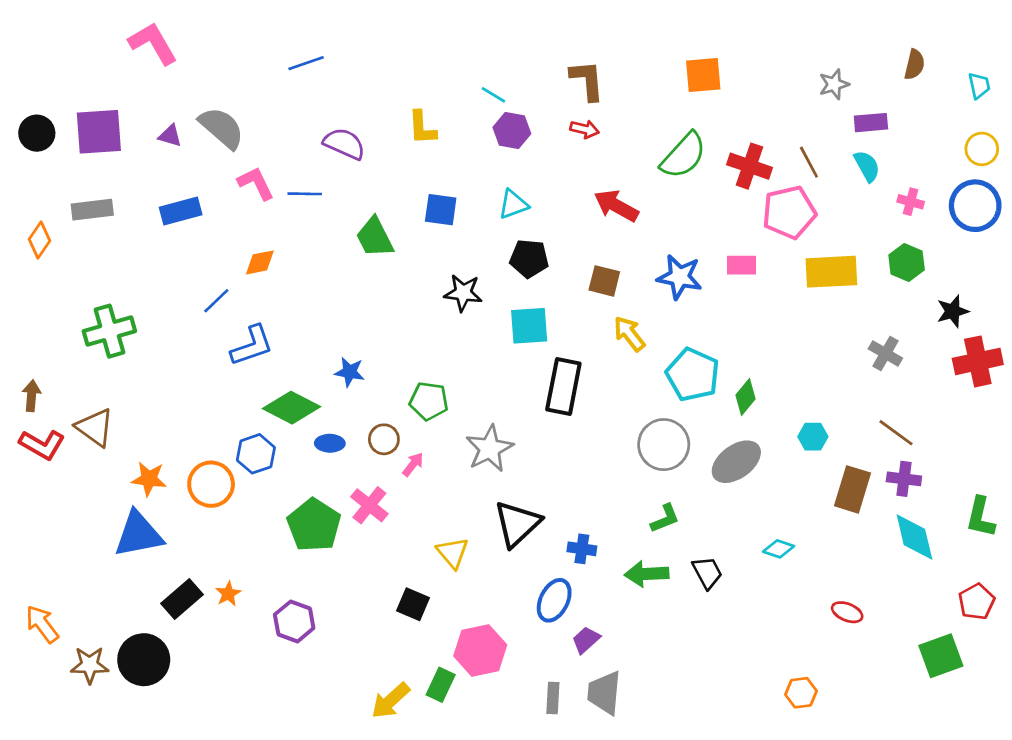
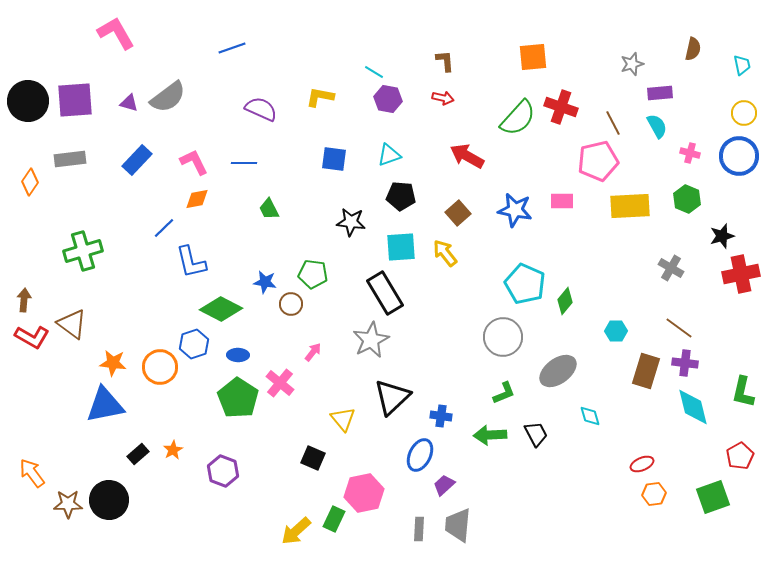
brown L-shape: (587, 80) -> (445, 61), size x0.7
gray semicircle: (222, 128) -> (168, 97), turned 102
yellow L-shape: (422, 128) -> (320, 97), turned 104
black circle: (37, 133) -> (28, 101), size x1.5
red cross: (750, 166) -> (561, 107), moved
pink L-shape: (256, 183) -> (194, 162), moved
blue line: (305, 194) -> (244, 163), moved
blue rectangle: (181, 211) -> (137, 160), turned -32
green trapezoid: (375, 237) -> (269, 209), moved, size x0.7
brown square: (604, 281) -> (458, 213), turned 35
yellow arrow: (629, 334) -> (445, 253), moved
blue L-shape: (252, 346) -> (191, 262), turned 96
black rectangle: (563, 386) -> (385, 293), moved, turned -42
green pentagon: (429, 401) -> (313, 274), moved
brown circle: (384, 439) -> (291, 304), moved
blue ellipse: (330, 443) -> (238, 355), moved
gray ellipse: (736, 462) -> (558, 371), moved
cyan diamond: (779, 549) -> (590, 416), turned 55
black rectangle: (182, 599) -> (138, 454), size x0.7
red ellipse: (847, 612) -> (642, 464), turned -45
orange hexagon: (801, 693) -> (654, 494), moved

